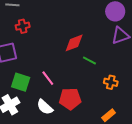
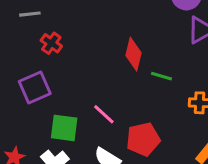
red cross: (23, 26) -> (51, 43), turned -32
red diamond: (74, 43) -> (133, 54), turned -45

